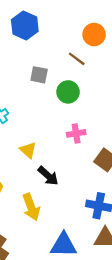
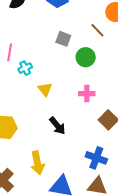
yellow triangle: (28, 150) -> (45, 89), moved
yellow arrow: (31, 207) -> (37, 163), moved

